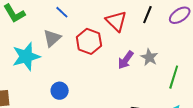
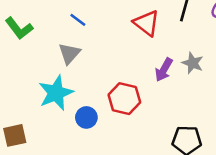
red hexagon: (89, 41) -> (124, 99), moved
cyan star: (26, 57) -> (56, 93), moved

